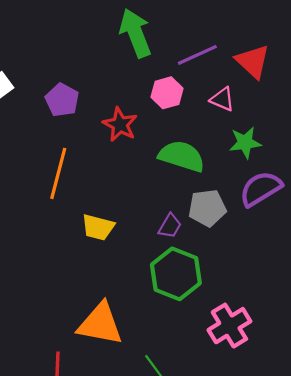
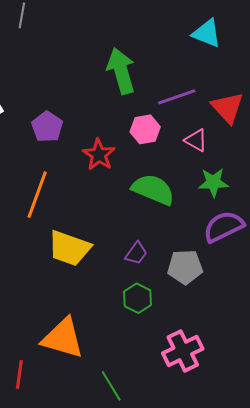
gray pentagon: (207, 208) -> (185, 267), moved
yellow trapezoid: (98, 227) -> (69, 248), size x1.4
green hexagon: (176, 274) -> (138, 298), size x0.6

